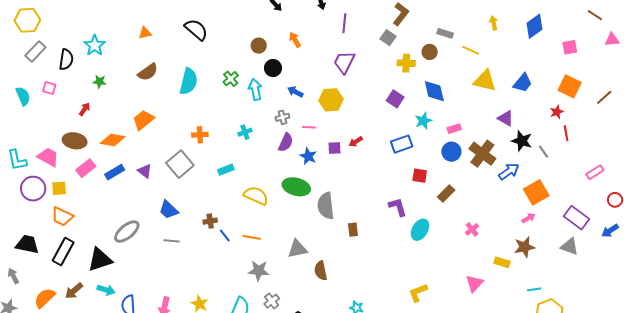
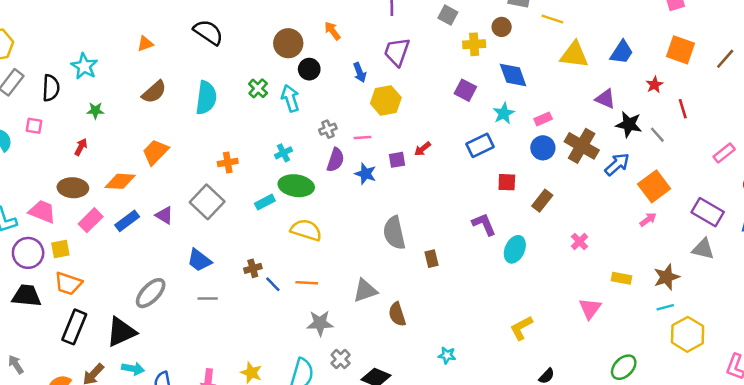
brown circle: (259, 46) -> (288, 43), size x1.5
blue arrow: (295, 92) -> (360, 73), moved, turned -133
red star: (557, 112) -> (654, 85), moved
green ellipse: (296, 187) -> (296, 186), moved
black trapezoid: (27, 244) -> (27, 296), moved
brown star: (525, 247) -> (667, 277), moved

